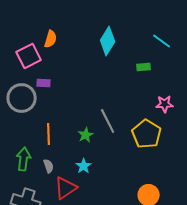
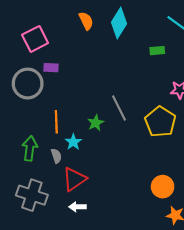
orange semicircle: (51, 39) -> (86, 21), moved, turned -42
cyan star: (84, 166) -> (73, 142), moved

